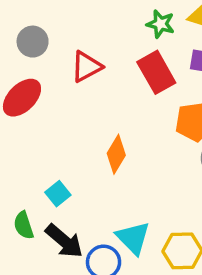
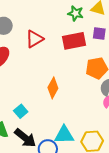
red rectangle: (156, 72) -> (74, 41), turned -70
cyan triangle: (133, 238) -> (64, 135), turned -45

